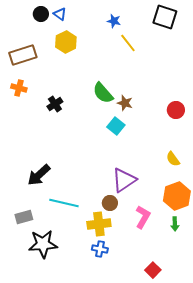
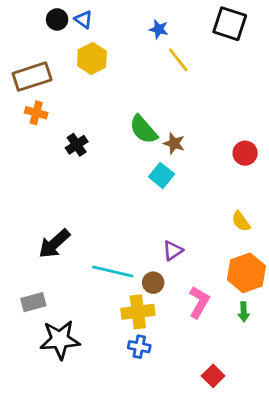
orange cross: (19, 88) -> (36, 113), moved
purple triangle: (124, 180) -> (173, 251), size x0.6
cyan line: (64, 203) -> (113, 271), moved

